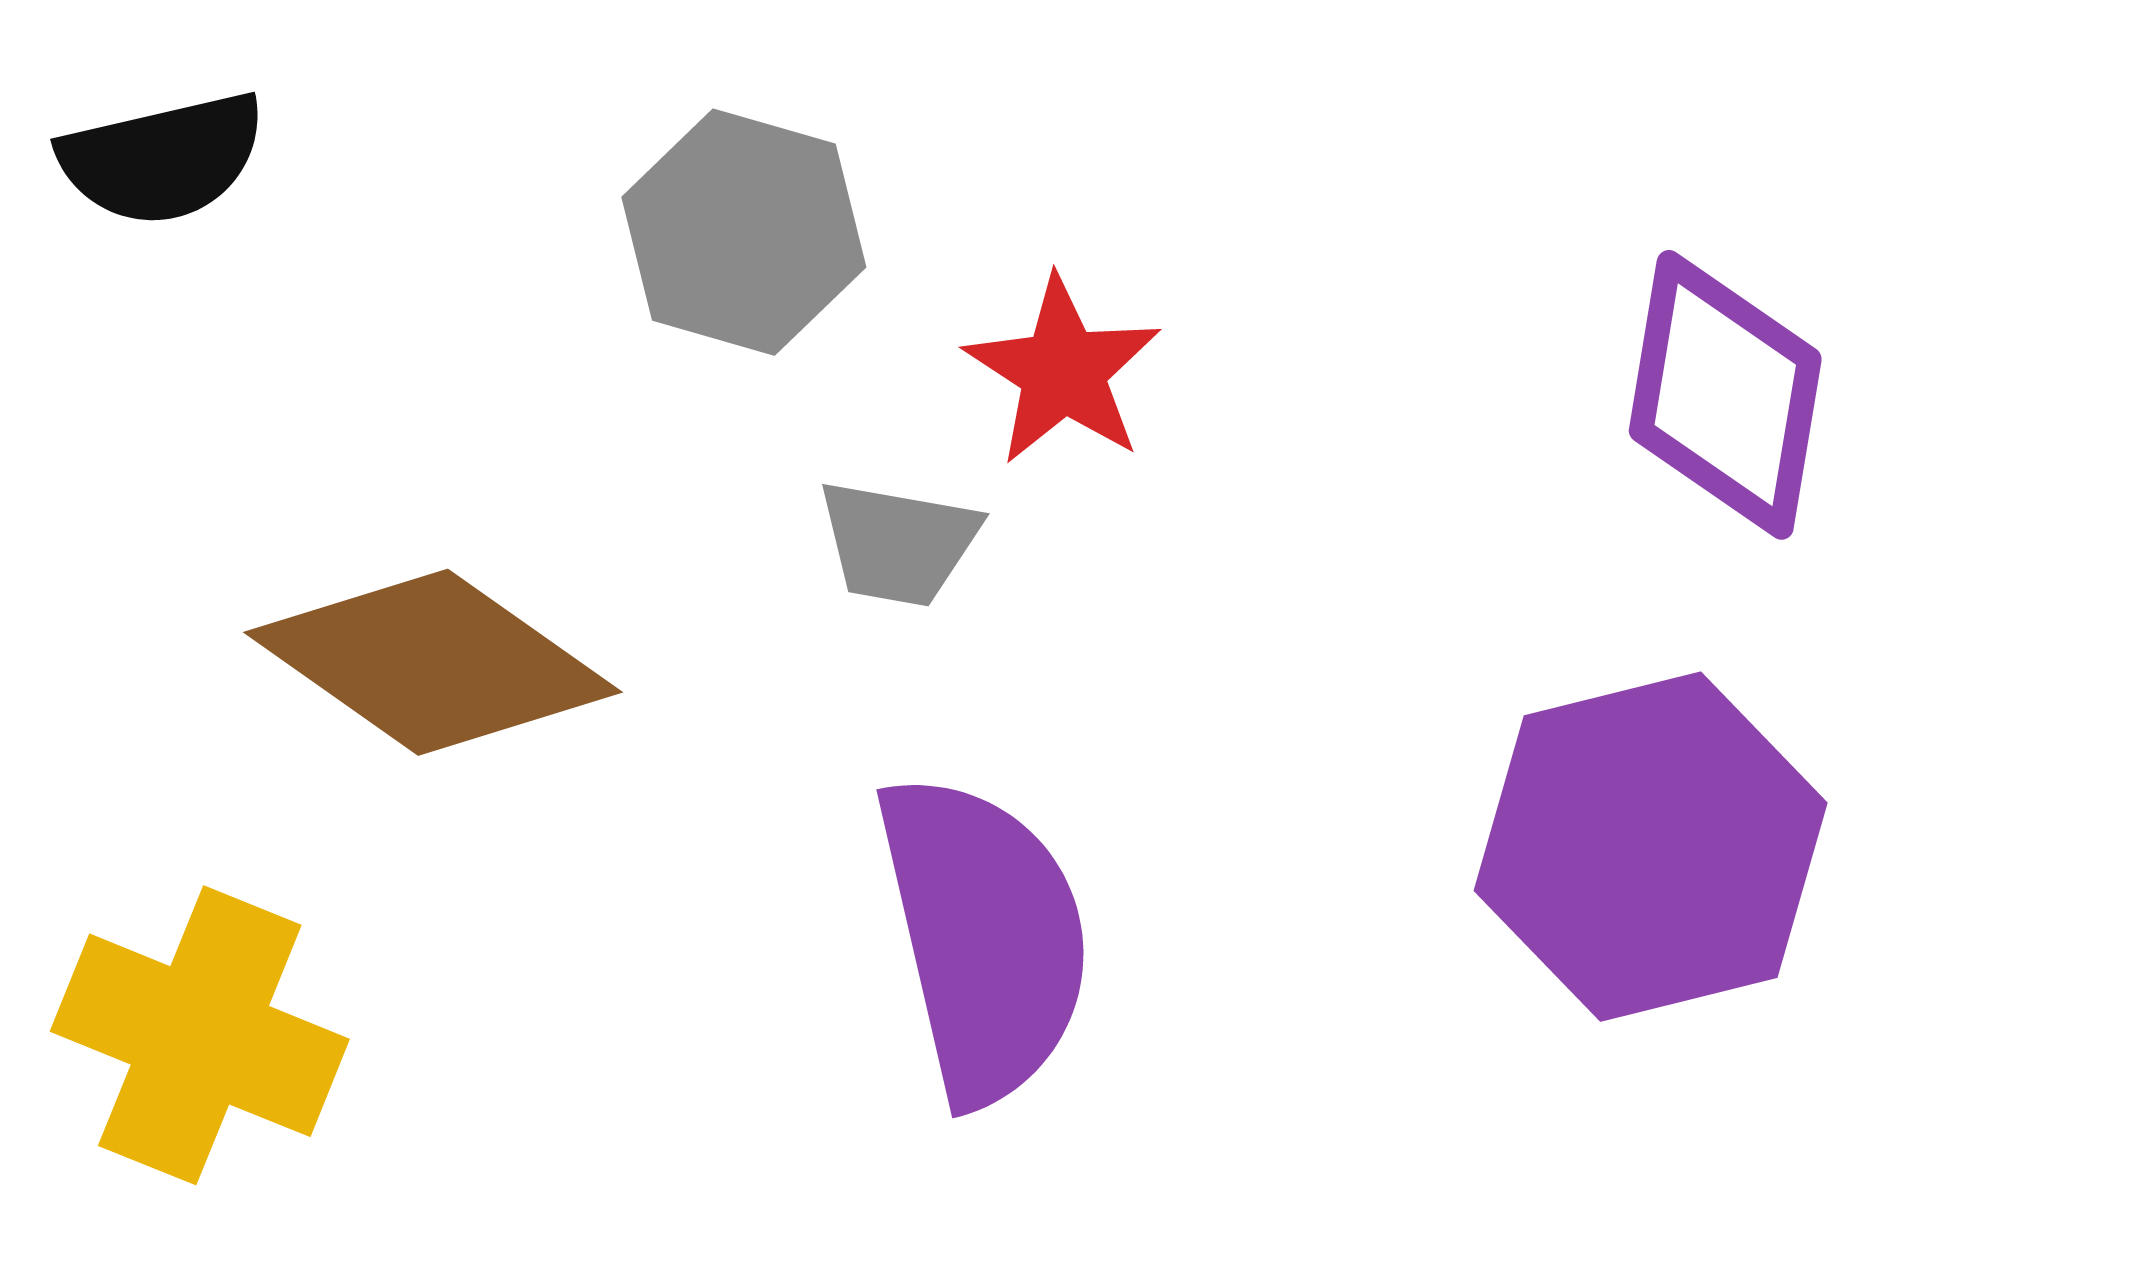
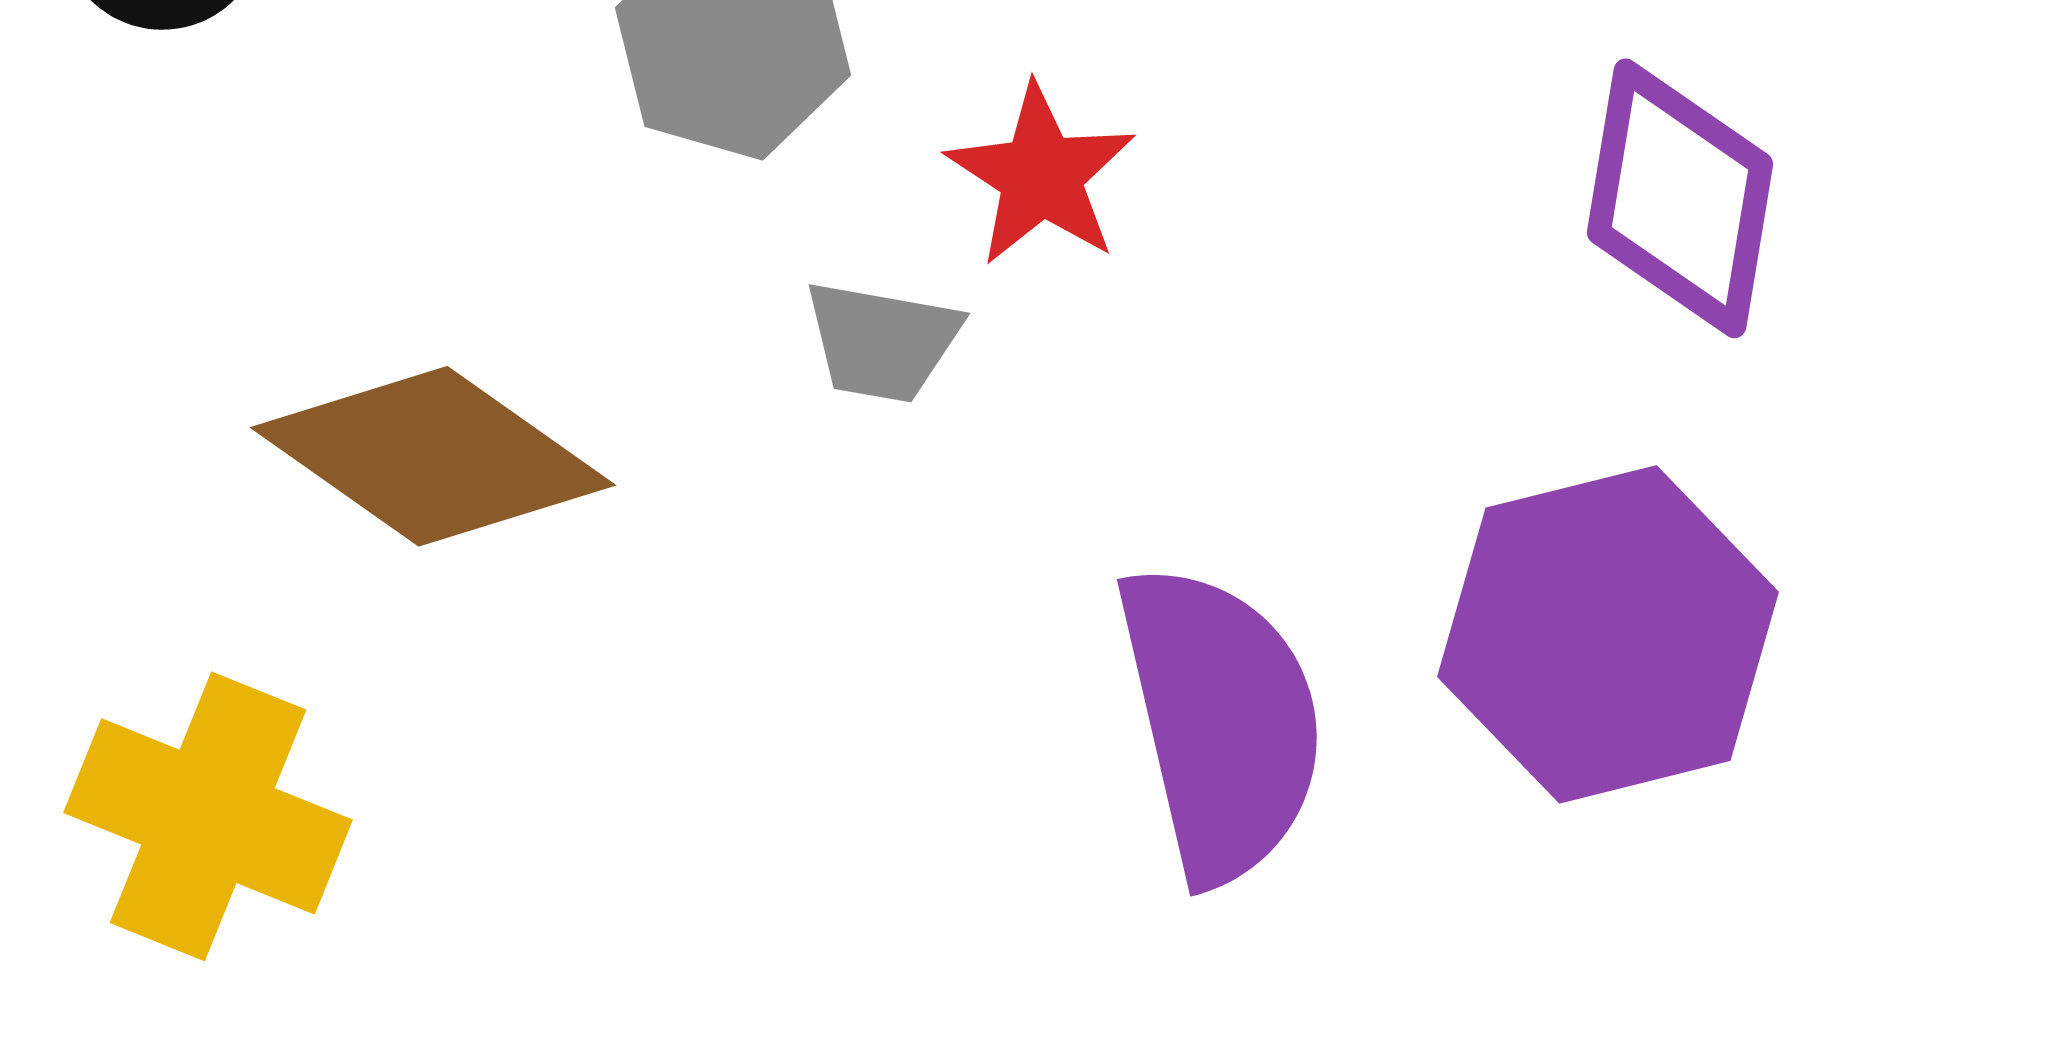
purple semicircle: (984, 938) -> (1221, 722), moved

